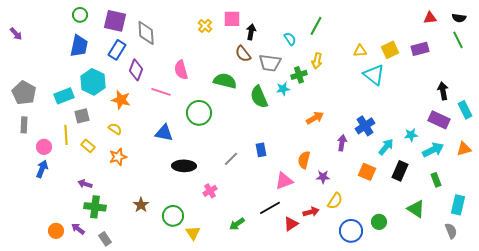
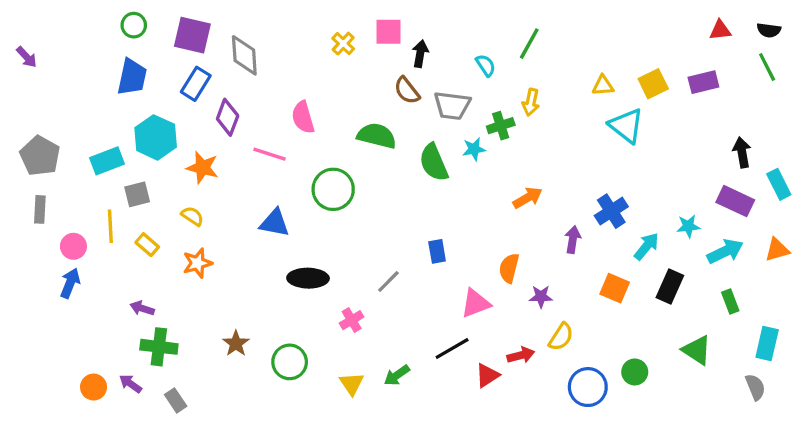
gray line: (231, 159) -> (388, 281), moved
yellow triangle: (193, 233) -> (352, 384), moved

